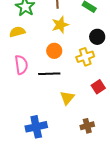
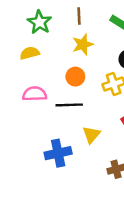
pink semicircle: (21, 65) -> (35, 94), turned -84
blue cross: (36, 127) -> (58, 153), moved

